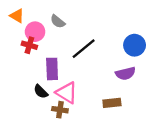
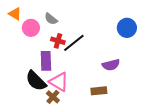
red cross: (29, 45) -> (58, 41), moved
blue circle: (135, 45) -> (127, 28), moved
black semicircle: (41, 92) -> (36, 81), size x1.6
brown cross: (60, 110) -> (53, 97), turned 32

